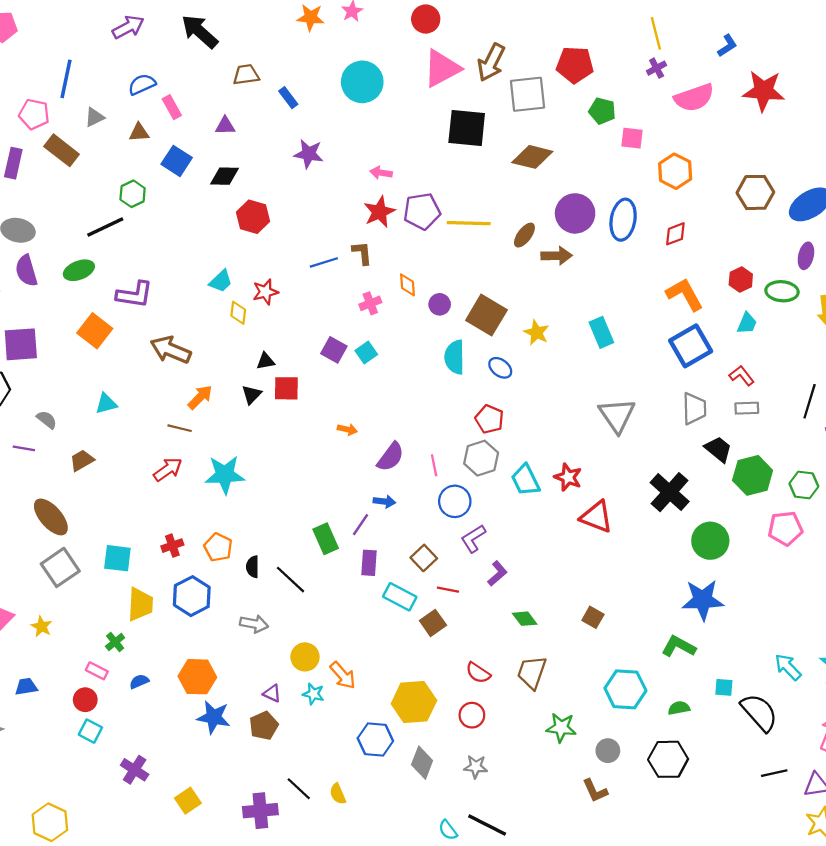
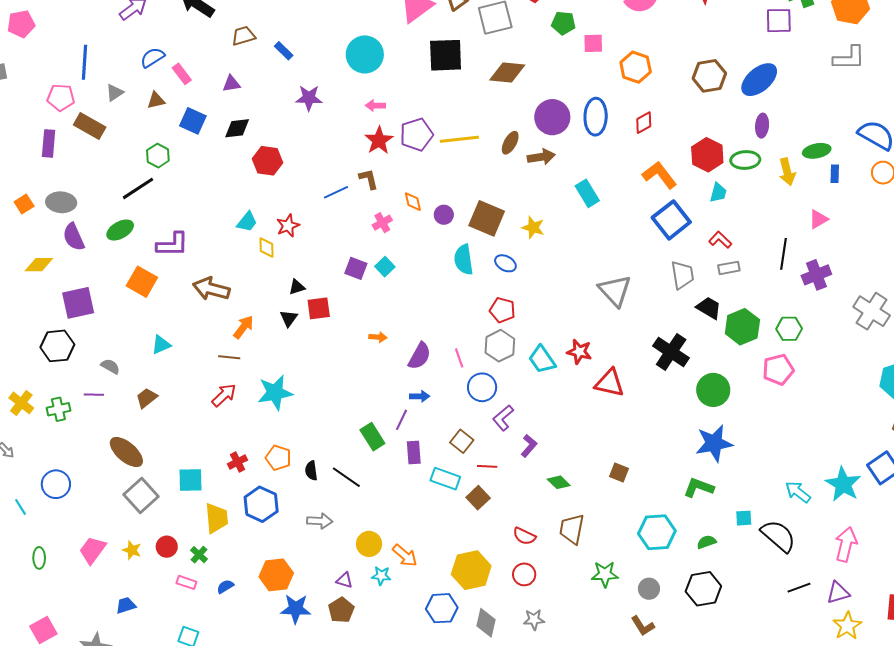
cyan circle: (362, 82) -> (365, 54), moved
red hexagon: (741, 279) -> (707, 155), size x1.5
cyan rectangle: (601, 332) -> (587, 193), moved
red circle: (85, 700) -> (167, 547), moved

